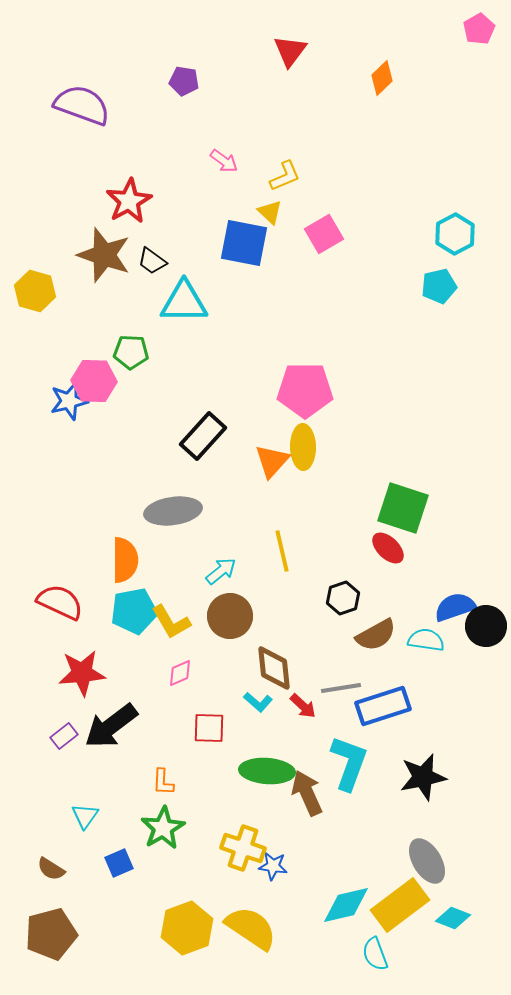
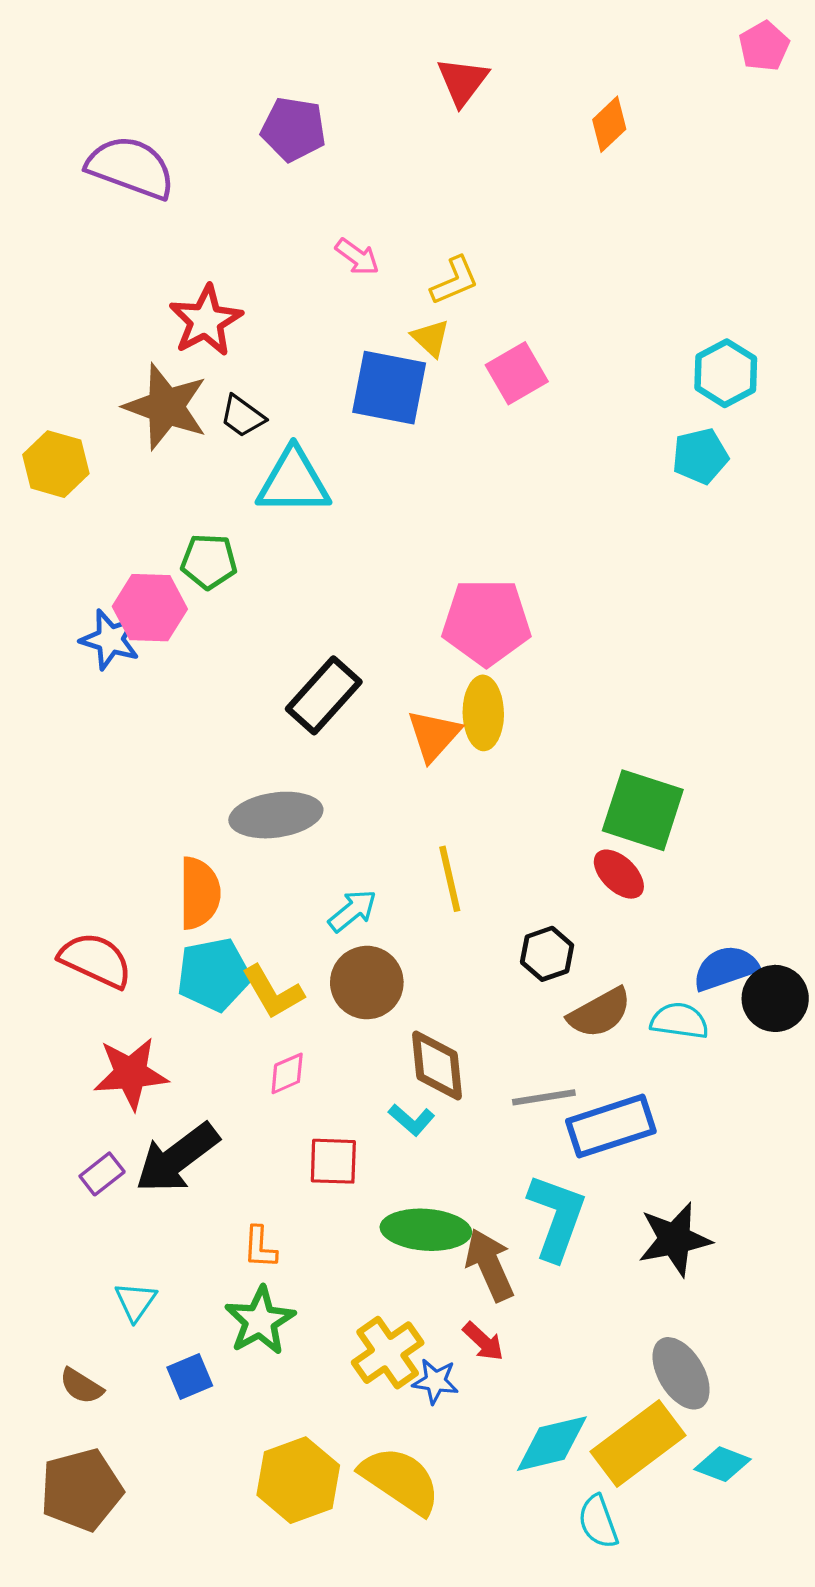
purple pentagon: (184, 81) -> (293, 129), size x1.4
blue star: (69, 401) -> (110, 640), turned 30
red arrow: (303, 706) -> (483, 1341), moved
yellow cross: (243, 848) -> (388, 1353), turned 36

